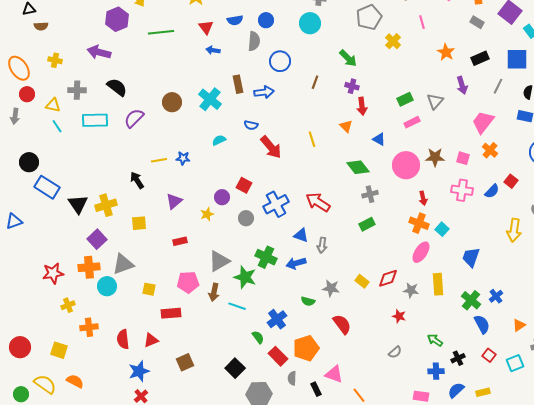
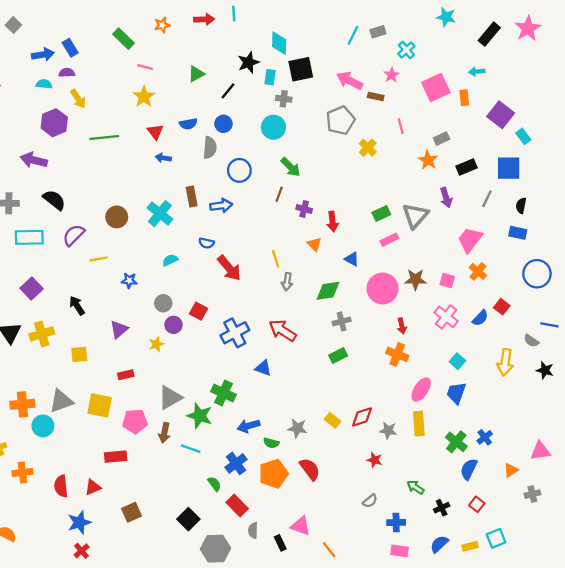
gray rectangle: (477, 22) -> (442, 139), moved, turned -56
green arrow: (348, 58) -> (290, 167), moved
purple cross: (352, 86) -> (304, 209), moved
gray triangle: (435, 101) -> (415, 216), size x1.4
yellow line: (159, 160) -> (99, 259), moved
green diamond: (358, 167) -> (328, 291), turned -60
pink cross: (462, 190) -> (446, 317), turned 30
gray circle: (246, 218) -> (163, 303), moved
cyan square: (442, 229) -> (457, 361), moved
purple square: (97, 239) -> (32, 288), moved
gray arrow: (322, 245) -> (287, 282), moved
pink ellipse: (421, 252) -> (421, 390), moved
blue arrow: (296, 263) -> (248, 426), moved
yellow square: (149, 289) -> (100, 405), moved, size x1.6
blue semicircle: (482, 324) -> (469, 469), turned -126
orange pentagon: (306, 348) -> (273, 474), moved
cyan square: (515, 363) -> (496, 538), moved
blue cross: (436, 371) -> (396, 522), moved

